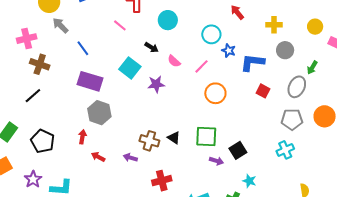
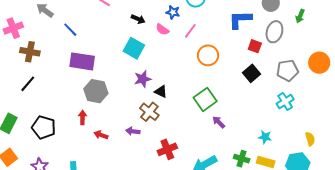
blue star: (229, 51) -> (173, 12), moved
cyan square: (130, 68) -> (134, 48), moved
purple star: (156, 84) -> (143, 79), moved
gray ellipse: (297, 87) -> (274, 32), moved
green square: (206, 136) -> (205, 99), turned -30
black triangle: (174, 138) -> (161, 92), moved
brown cross: (149, 141) -> (149, 112), turned 30
black square: (238, 150) -> (251, 73), moved
purple arrow: (216, 161) -> (219, 122), turned -144
cyan star: (249, 181) -> (265, 137), moved

